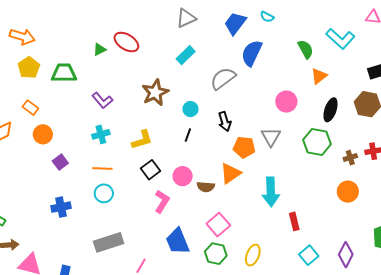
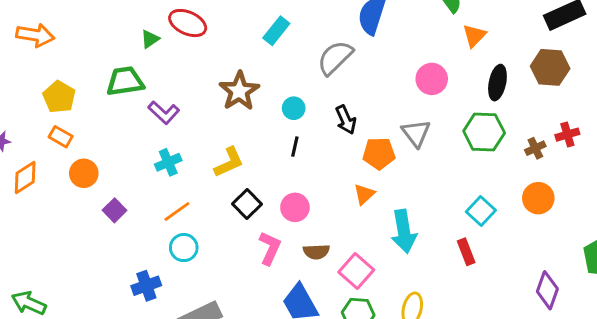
yellow pentagon: (29, 68) -> (59, 97), moved
green trapezoid: (64, 73) -> (125, 81), moved
orange line: (102, 168) -> (177, 211), turned -30
orange triangle: (230, 173) -> (364, 194), size x0.7
brown semicircle: (206, 187) -> (316, 252), moved
cyan arrow: (271, 192) -> (404, 231), moved
blue cross: (61, 207) -> (146, 286), moved
cyan square: (309, 255) -> (481, 211), moved

